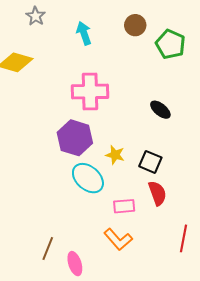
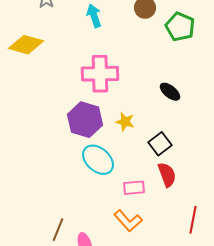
yellow star: (115, 155) -> (125, 122), moved
black square: (150, 162) -> (160, 144), turned 30

